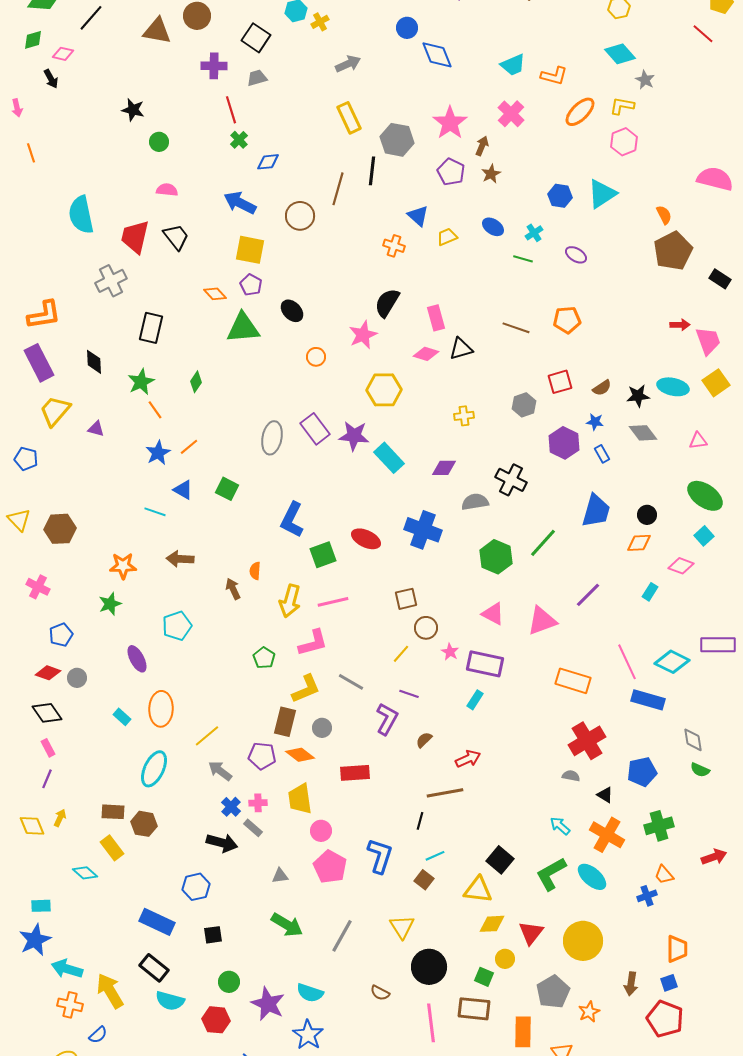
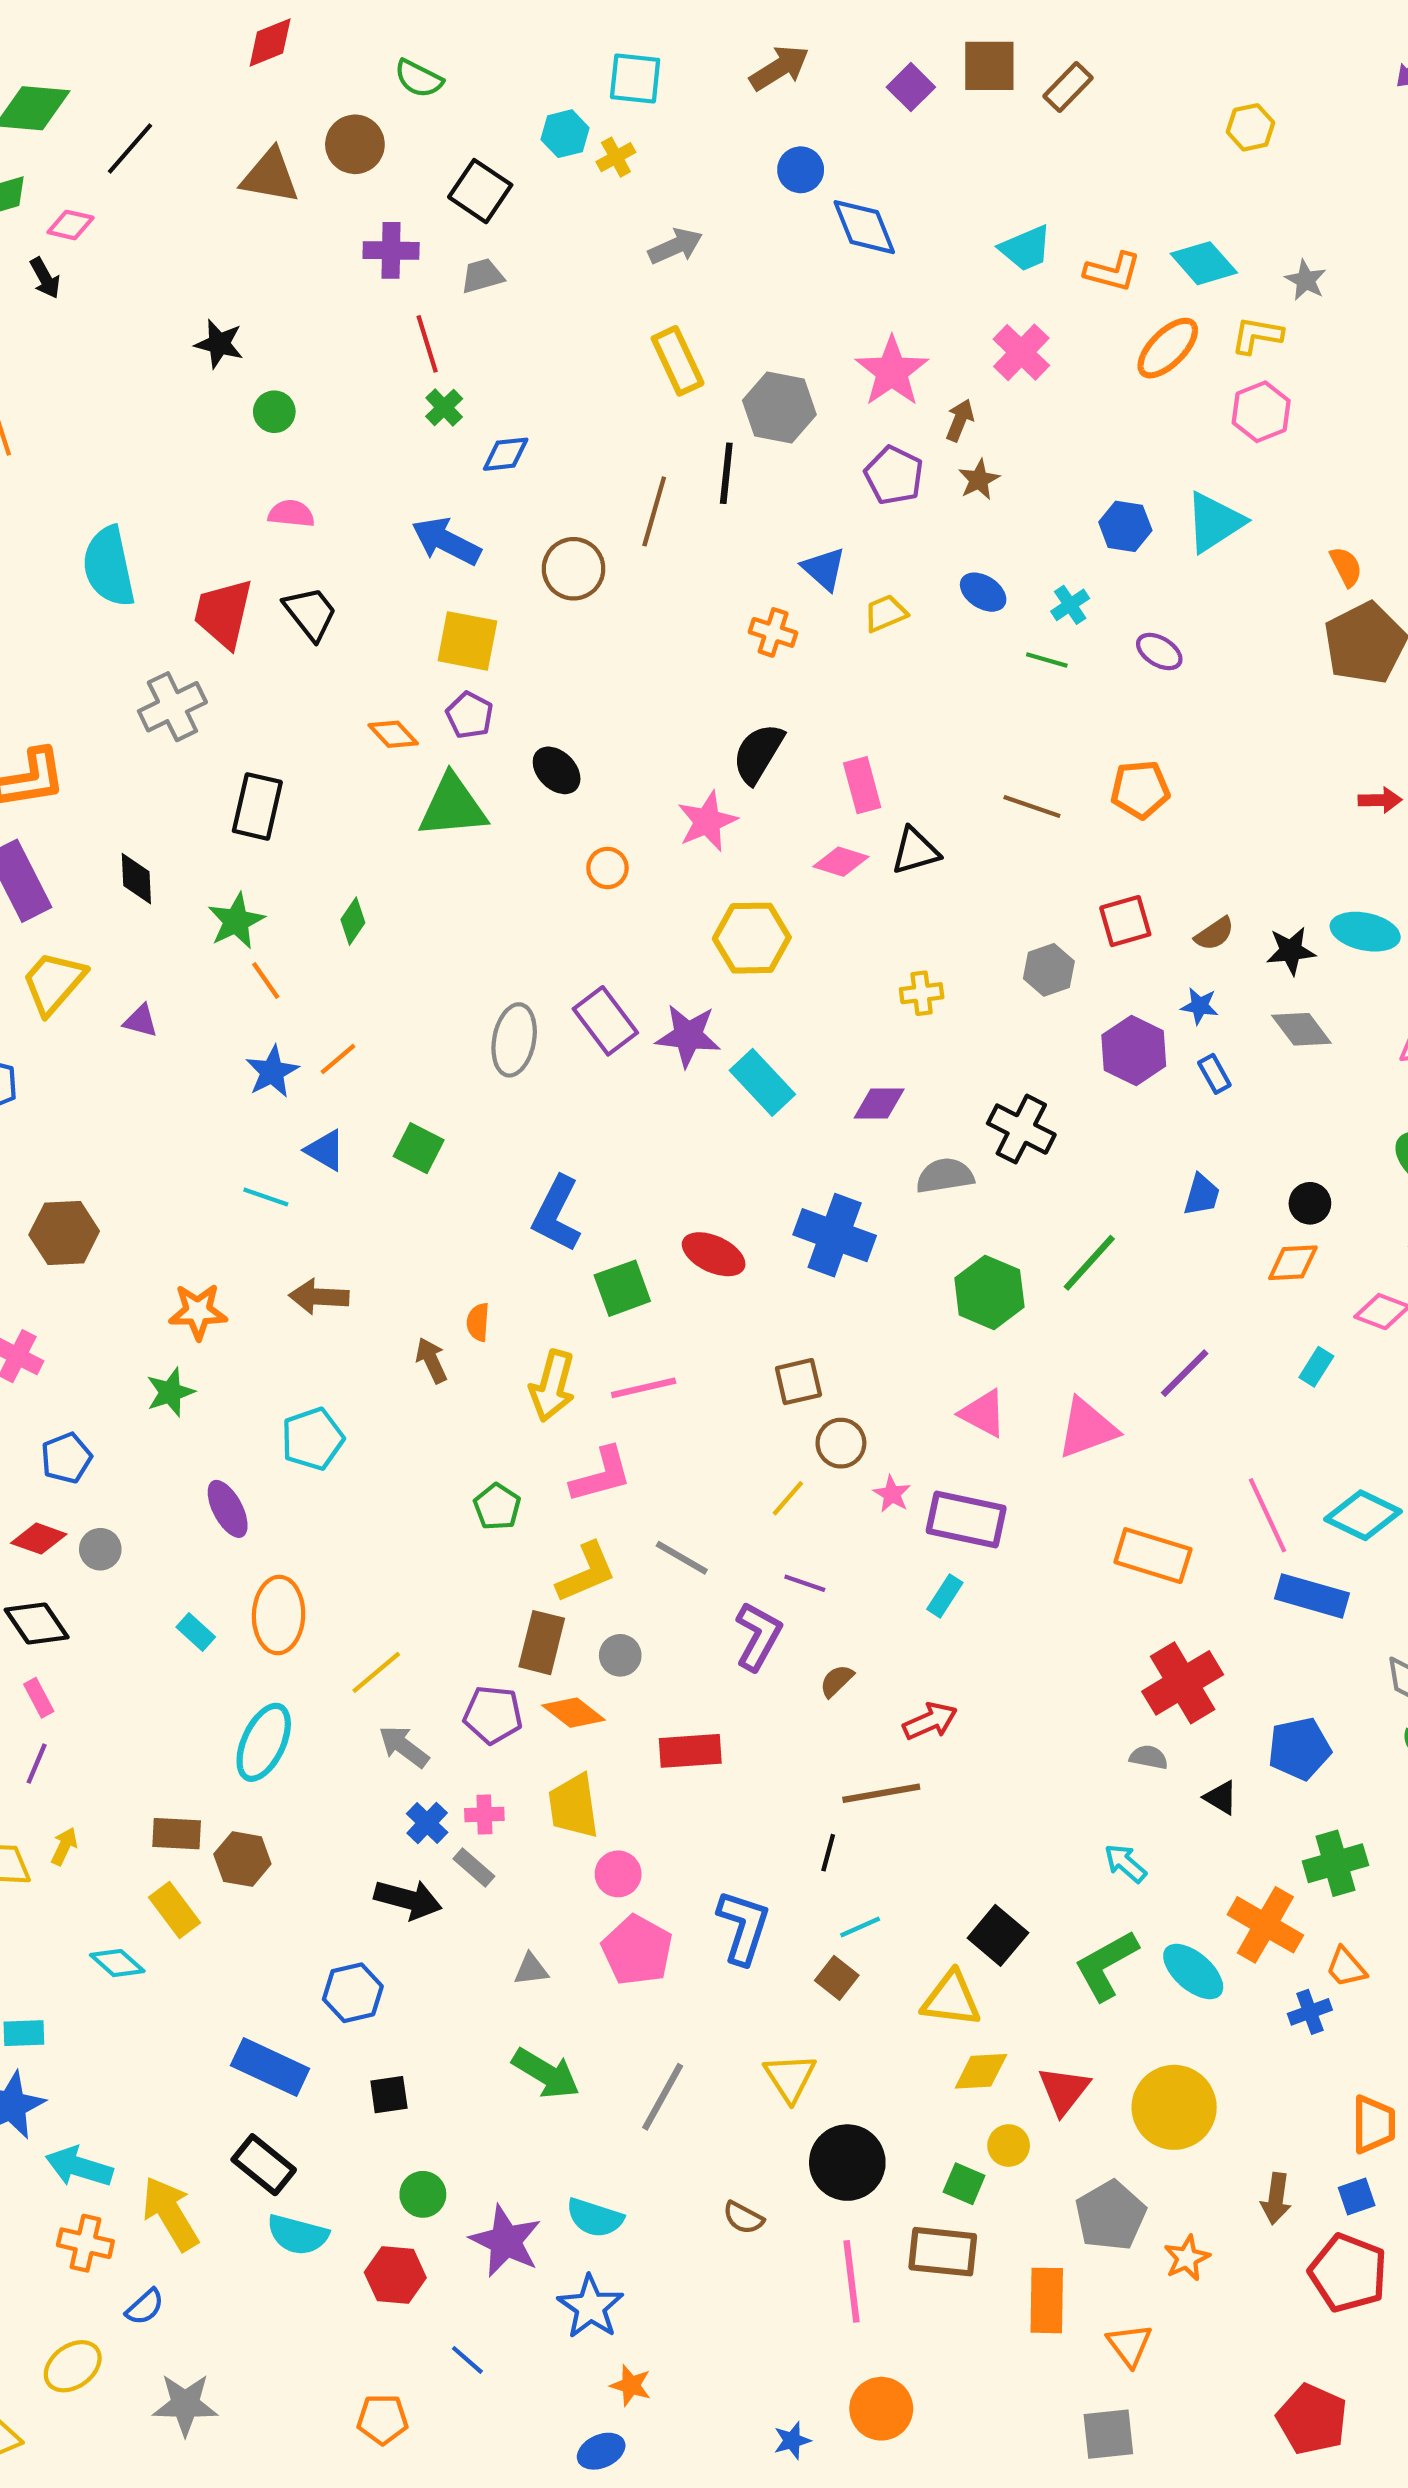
cyan diamond: (620, 54) -> (1204, 263), moved
blue trapezoid: (596, 511) -> (1202, 1195), size x0.6
orange cross: (607, 835) -> (1265, 1925), moved

